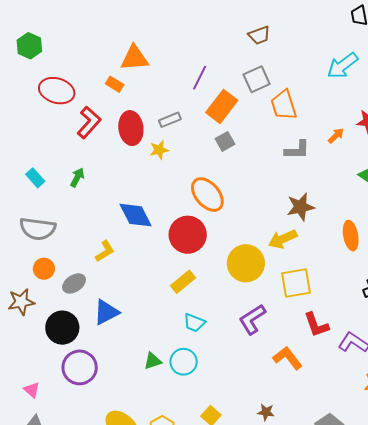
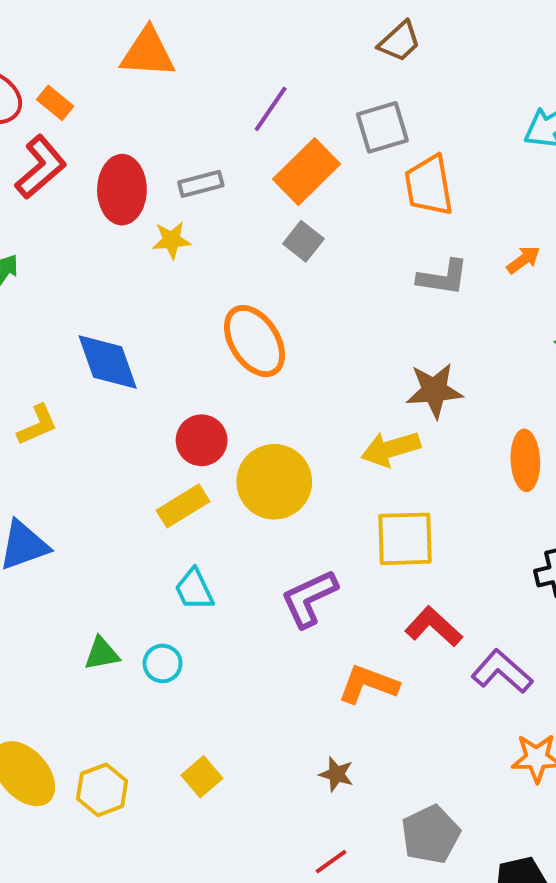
brown trapezoid: (259, 35) -> (400, 41), turned -30
orange rectangle: (115, 84) -> (55, 103), moved
gray square: (225, 141) -> (303, 241), turned -30
red circle: (188, 235) -> (202, 440), moved, size x0.7
yellow circle: (246, 263) -> (274, 482), moved
cyan trapezoid: (194, 323) -> (194, 590), turned 35
red L-shape: (316, 325) -> (434, 627), turned 144
orange L-shape: (288, 358) -> (368, 684), turned -40
cyan circle: (184, 362) -> (163, 663), size x0.7
brown star: (266, 412) -> (336, 774), moved

